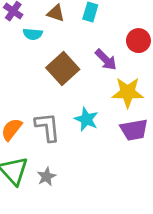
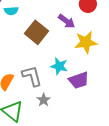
purple trapezoid: (134, 130) -> (79, 80), moved
gray star: (46, 177) -> (44, 100), moved

